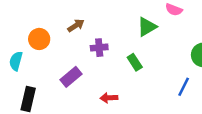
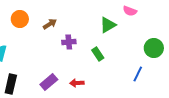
orange circle: (39, 39) -> (20, 19), moved
purple rectangle: (71, 77) -> (49, 82), moved

